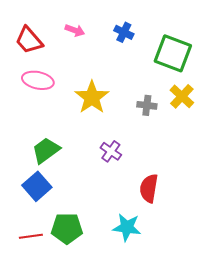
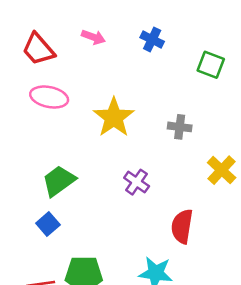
green square: (173, 53) -> (211, 65), size x0.6
yellow cross: (182, 96) -> (222, 170), moved
blue square: (37, 186) -> (48, 224), size x0.7

